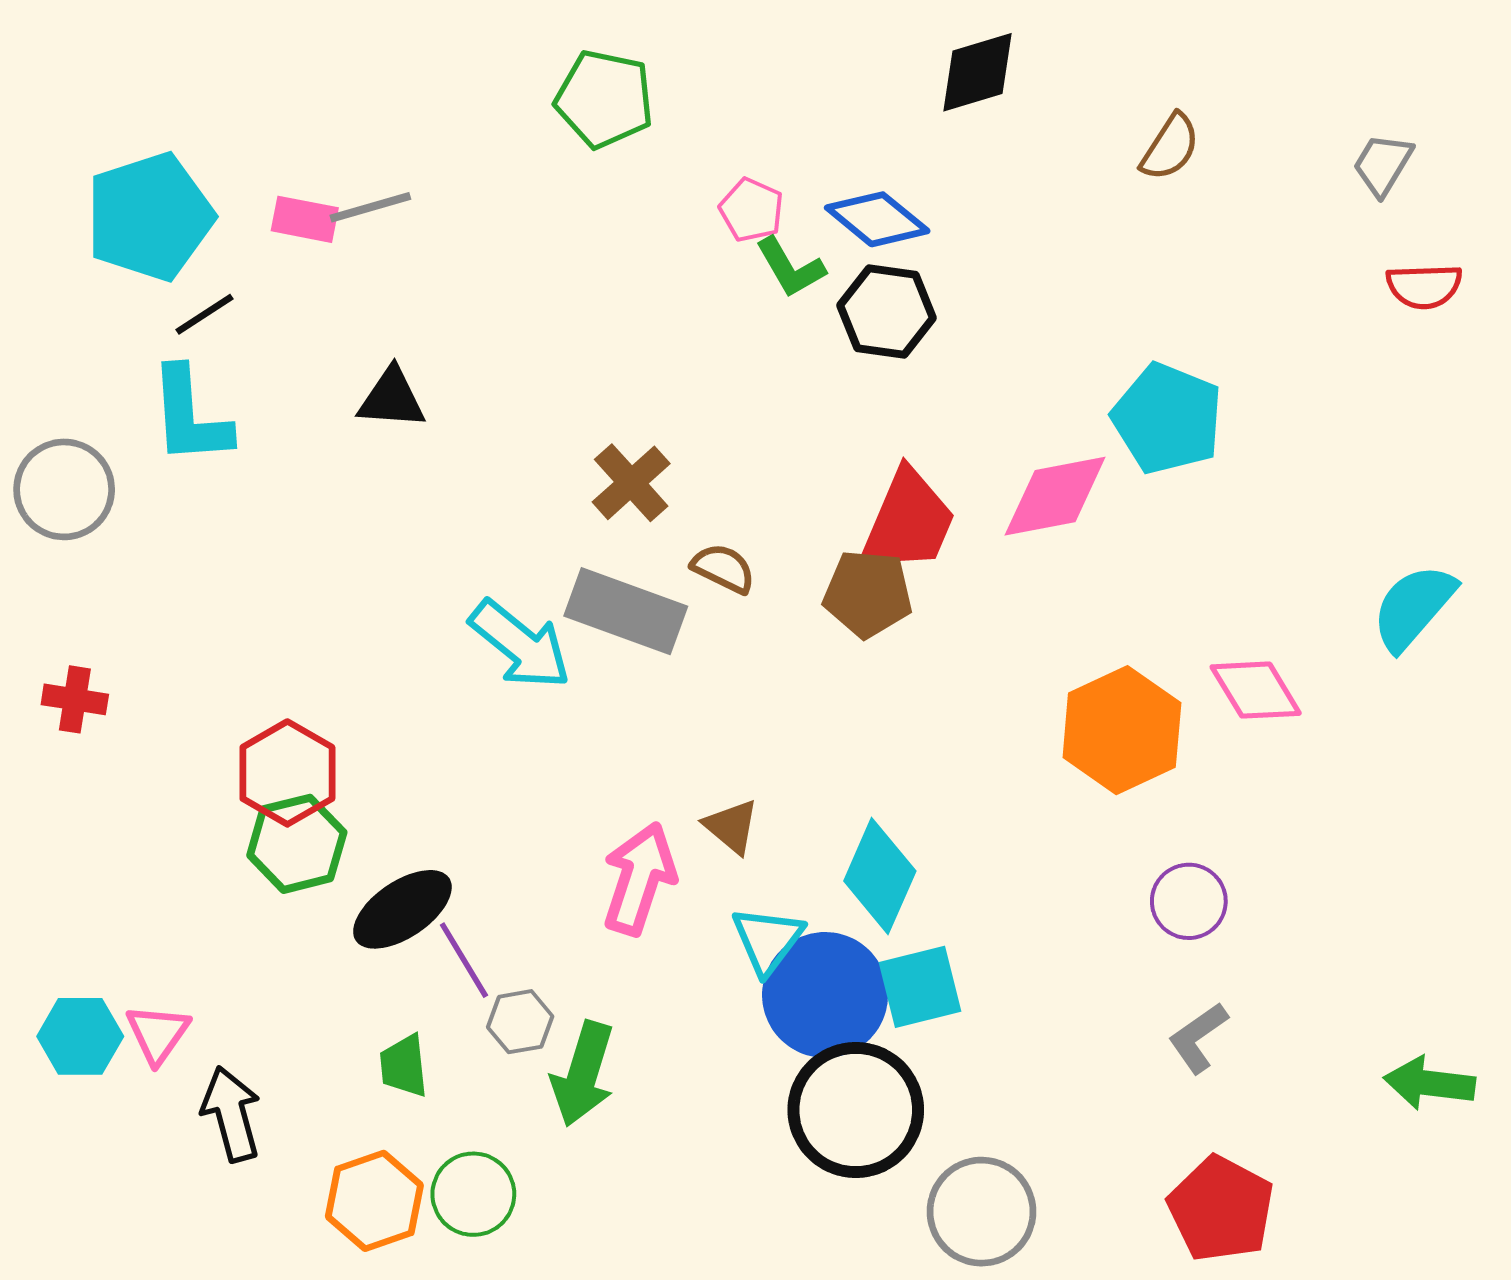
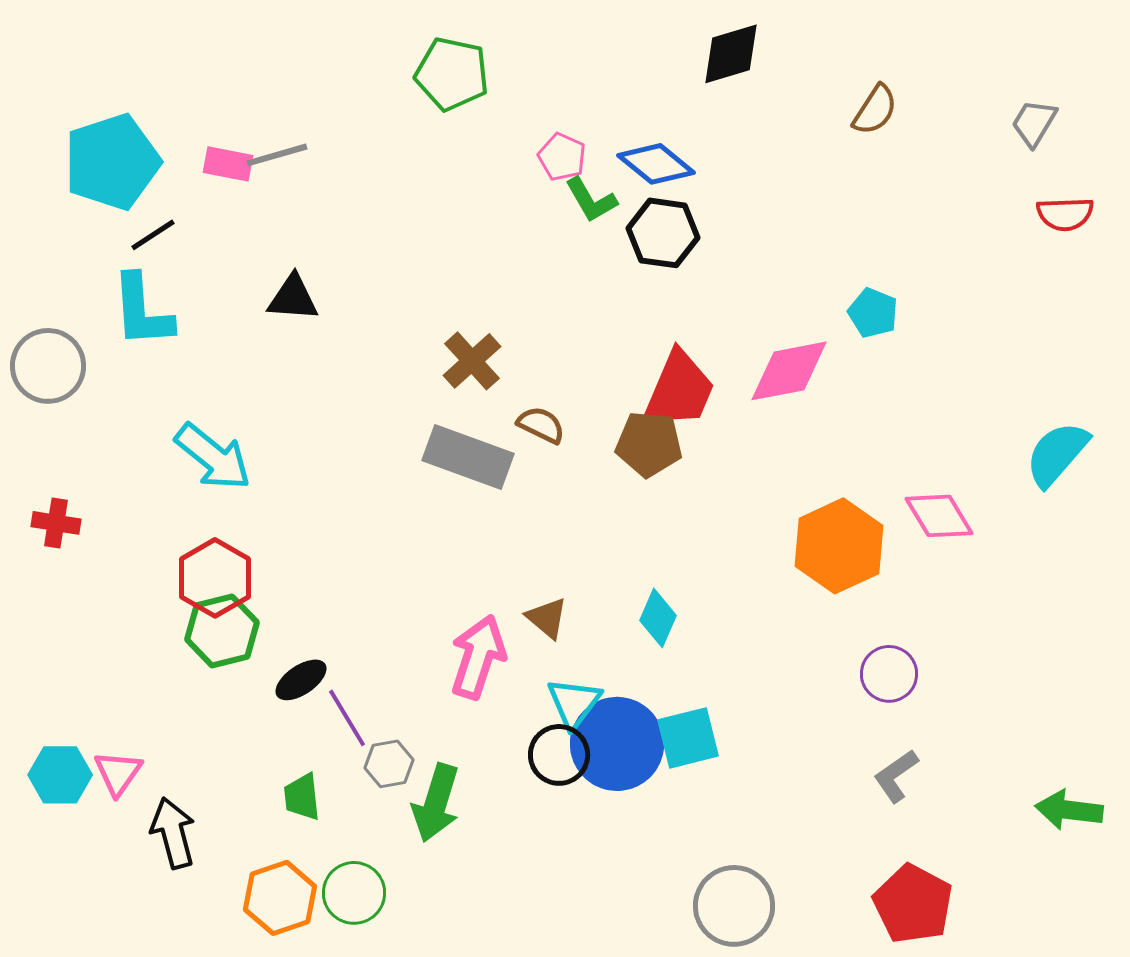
cyan pentagon: (1167, 419) -> (873, 313), size x0.6
cyan arrow: (520, 645) -> (213, 457), moved
cyan diamond: (880, 876) -> (658, 618), moved, size x0.7
black ellipse: (402, 909) -> (301, 680), size x0.7
black circle: (856, 1110) -> (559, 755), moved, size x0.6

